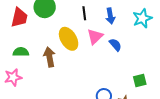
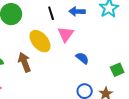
blue arrow: (110, 16) -> (77, 11), turned 112
blue semicircle: (115, 45) -> (82, 58), moved

